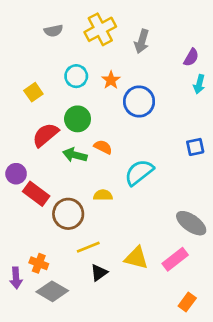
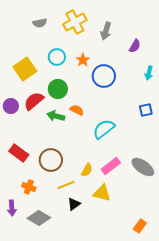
purple semicircle: (191, 57) -> (135, 46), moved
cyan arrow: (199, 84) -> (149, 73), moved
yellow square: (33, 92) -> (25, 69), size x1.6
purple circle: (16, 174) -> (11, 106), moved
red rectangle: (36, 194) -> (19, 153), moved
yellow semicircle: (103, 195) -> (87, 170), moved, turned 120
pink rectangle: (175, 259) -> (111, 166), moved
orange cross: (39, 263) -> (29, 187), moved

